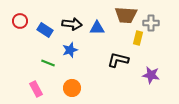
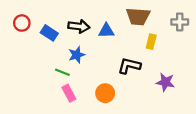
gray cross: (151, 23) -> (180, 22), moved
green line: (48, 63) -> (62, 72), moved
orange circle: (72, 88) -> (105, 93), moved
pink rectangle: (36, 89) -> (69, 93), moved

